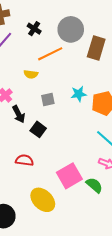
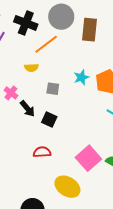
black cross: (34, 29) -> (26, 23), size x1.6
gray square: (48, 99) -> (53, 89), turned 32

